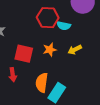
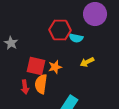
orange star: (50, 50) -> (55, 67), moved
orange semicircle: (42, 83) -> (41, 84), moved

